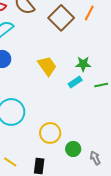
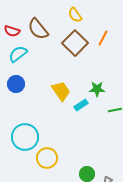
cyan rectangle: (75, 82) -> (81, 105), moved
yellow circle: (50, 133) -> (47, 158), moved

